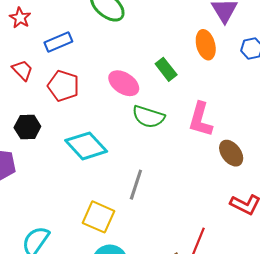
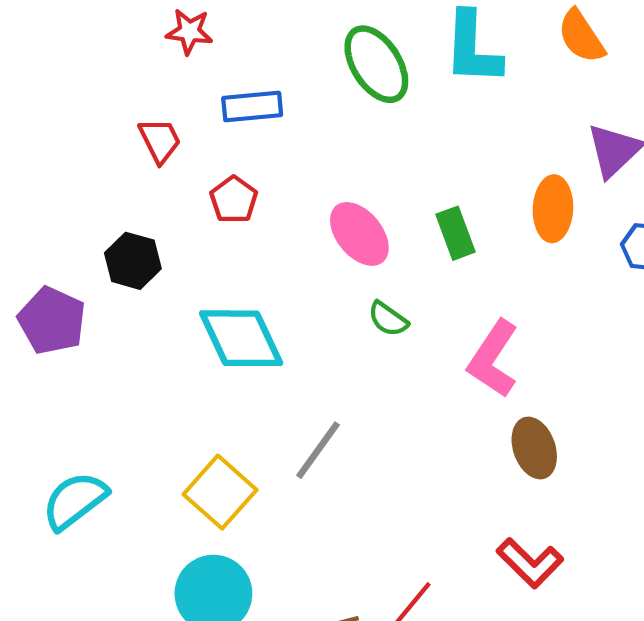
red star: (20, 18) -> (189, 32), turned 30
red pentagon: (63, 86) -> (234, 200), size x0.7
green semicircle: (148, 117) -> (388, 319), size x0.6

